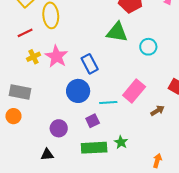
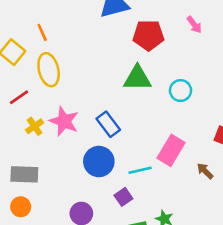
brown arrow: (157, 111) -> (205, 171), turned -96

